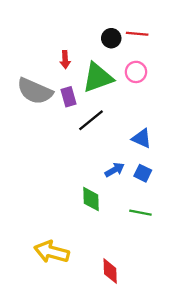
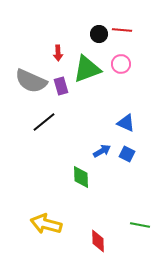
black line: (91, 120) -> (44, 122), moved
green line: (140, 213) -> (140, 225), moved

